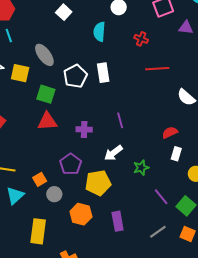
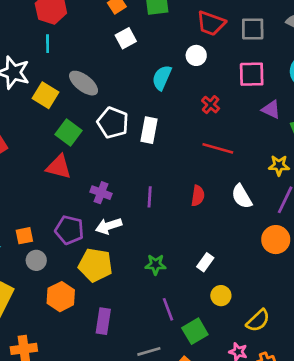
gray ellipse: (44, 55) -> (84, 83), turned -35
white pentagon: (75, 76) -> (113, 123), turned 30
red semicircle: (170, 132) -> (198, 196), moved, turned 105
white arrow: (113, 153) -> (109, 226), moved
purple pentagon: (71, 164) -> (69, 230), turned 30

